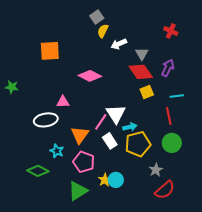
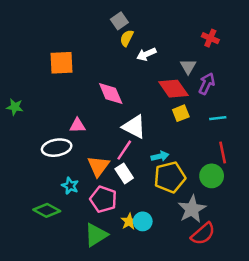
gray triangle: (142, 54) -> (188, 66), moved
pink diamond: (90, 76) -> (111, 93), turned 40
white triangle: (116, 114) -> (134, 127), moved, turned -30
red line: (169, 116) -> (223, 153), moved
white rectangle: (110, 141) -> (124, 173), moved
gray star: (156, 170) -> (192, 209), size x1.6

